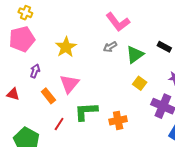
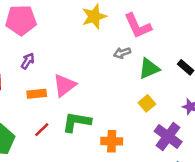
yellow star: (66, 47) -> (94, 16), moved
orange rectangle: (48, 96) -> (37, 94), turned -70

